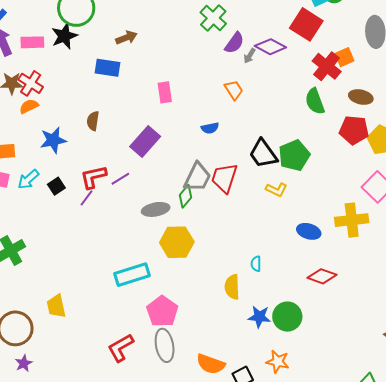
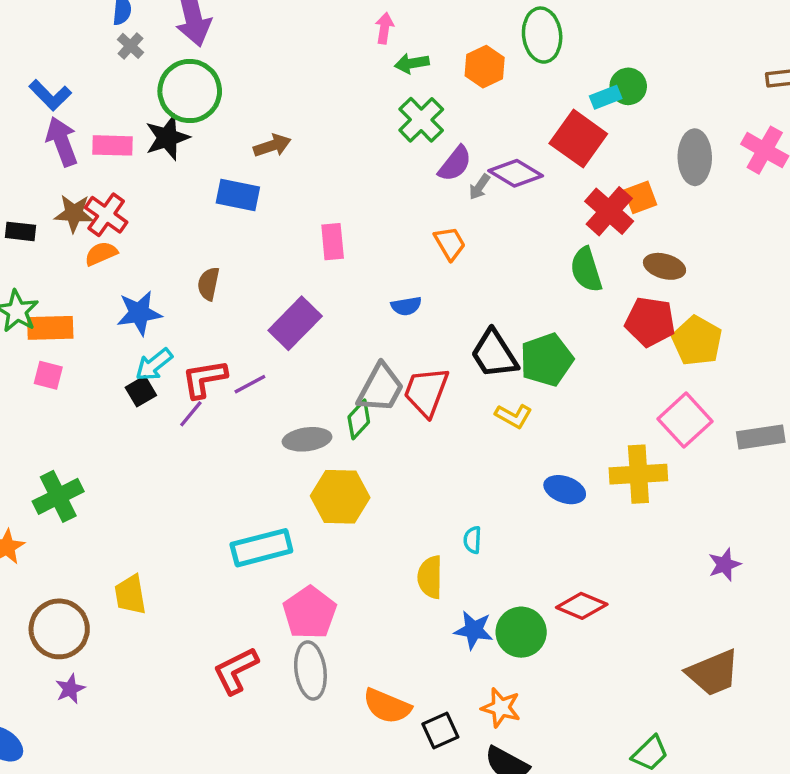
cyan arrow: (28, 179) -> (154, 365), moved
red diamond: (322, 276) -> (582, 606), moved

